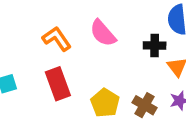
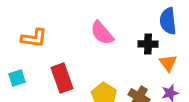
orange L-shape: (57, 39) -> (34, 38), moved, turned 132

